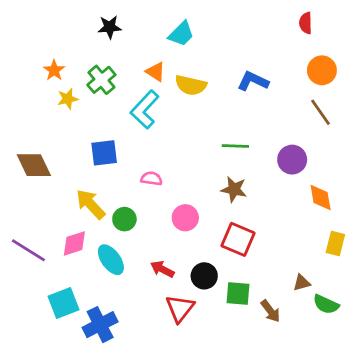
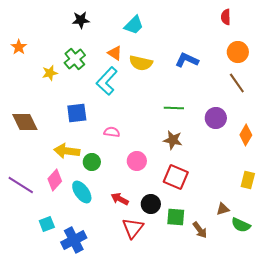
orange star: (54, 70) -> (19, 47), moved
orange diamond: (321, 197) -> (246, 135), moved, turned 40
yellow arrow: (91, 204) -> (67, 151), turned -40
pink diamond: (74, 243) -> (55, 180), turned -30
cyan square: (64, 303) -> (47, 224), size x0.7

